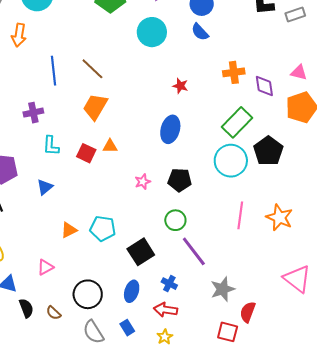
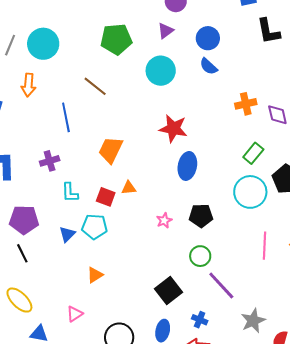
brown line: (92, 69) -> (95, 86), moved
red star: (180, 86) -> (173, 128), moved, size x1.8
green rectangle: (237, 122) -> (253, 153), size x0.7
cyan pentagon: (103, 229) -> (94, 227), moved

